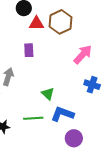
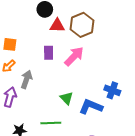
pink arrow: (83, 54) -> (74, 56), moved
blue L-shape: (62, 114) -> (91, 107), moved

